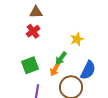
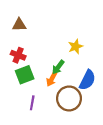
brown triangle: (36, 12) -> (19, 25), moved
red cross: (33, 31) -> (18, 55), moved, turned -32

